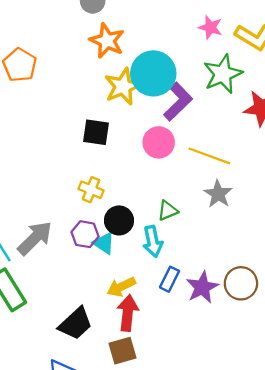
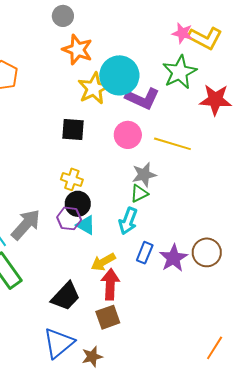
pink star: (210, 27) -> (182, 33), moved
purple L-shape: (178, 102) -> (142, 98), turned 72
gray star: (218, 194) -> (144, 175), moved, turned 30
black circle: (119, 220) -> (78, 204), moved
cyan arrow: (153, 241) -> (128, 221), turned 36

